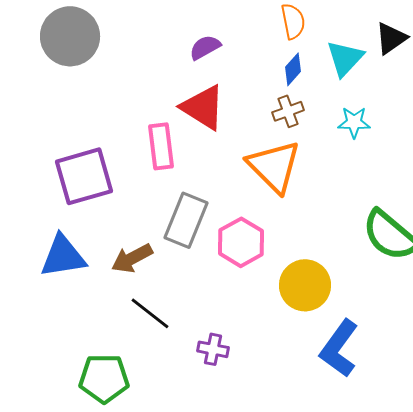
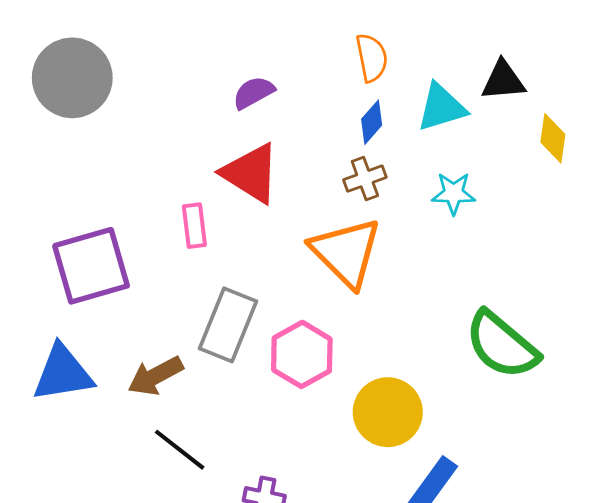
black triangle: (391, 38) -> (503, 81), turned 30
cyan triangle: (345, 58) -> (441, 107), turned 30
pink rectangle: (161, 146) -> (194, 226), size x0.7

